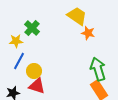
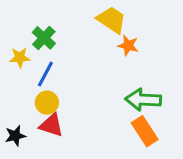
blue line: (19, 61) -> (45, 74), moved
green arrow: (98, 69) -> (143, 100), turned -70

